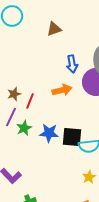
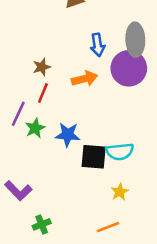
brown star: (14, 94) -> (42, 67), moved
black square: (72, 137) -> (94, 157), moved

